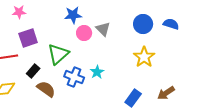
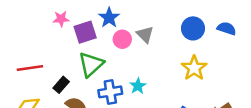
pink star: (19, 12) -> (61, 19), moved
blue star: (73, 15) -> (109, 18), turned -30
purple square: (28, 38) -> (85, 32), moved
blue cross: (74, 77) -> (110, 92), turned -30

